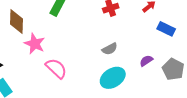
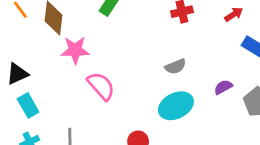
pink star: (35, 44) -> (75, 50), turned -30

